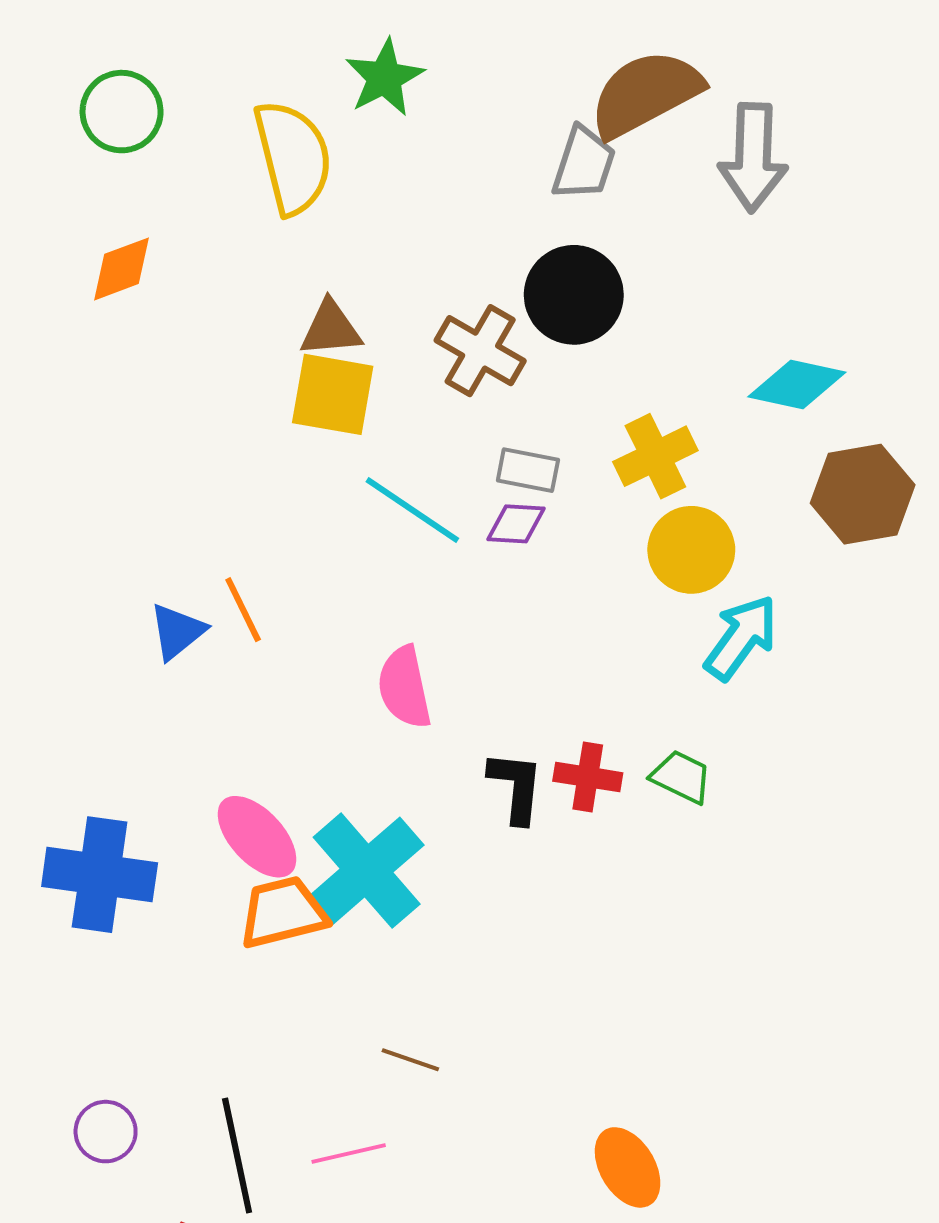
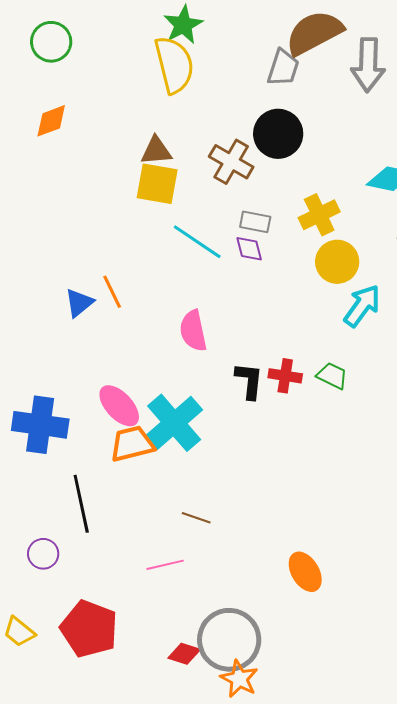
yellow semicircle: (293, 157) -> (174, 65), moved
purple diamond: (516, 524) -> (249, 249), turned 72
black line: (237, 1155) -> (81, 504), moved

